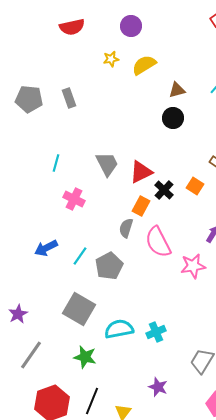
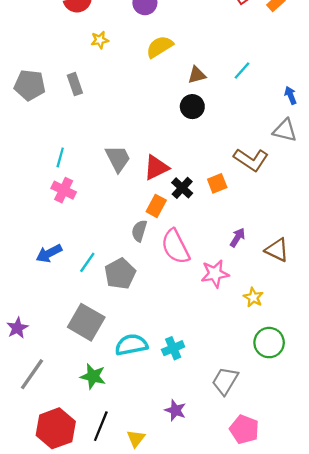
yellow star: (111, 59) -> (100, 40), moved
orange square: (195, 186) -> (217, 183), turned 36
pink cross: (74, 199) -> (64, 190), moved

